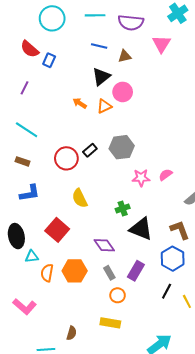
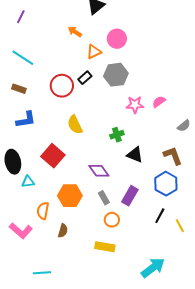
pink circle: (123, 92) -> (117, 39), moved
orange triangle: (104, 106) -> (94, 52), moved
black triangle: (141, 229) -> (135, 155), size x0.7
orange semicircle: (47, 273) -> (43, 211), moved
brown semicircle: (72, 333) -> (63, 231), moved

